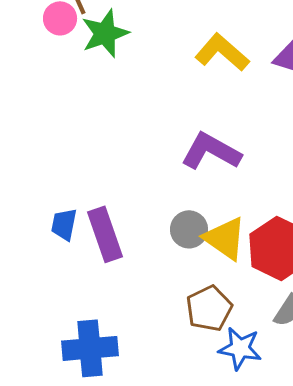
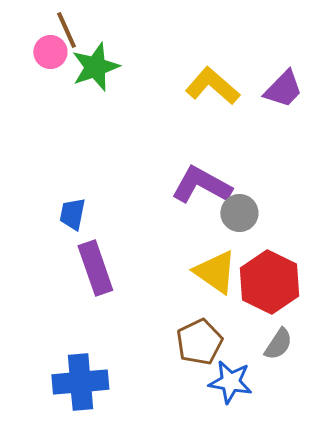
blue trapezoid: (64, 224) -> (72, 214), moved
gray circle: (189, 229) -> (239, 213), moved

